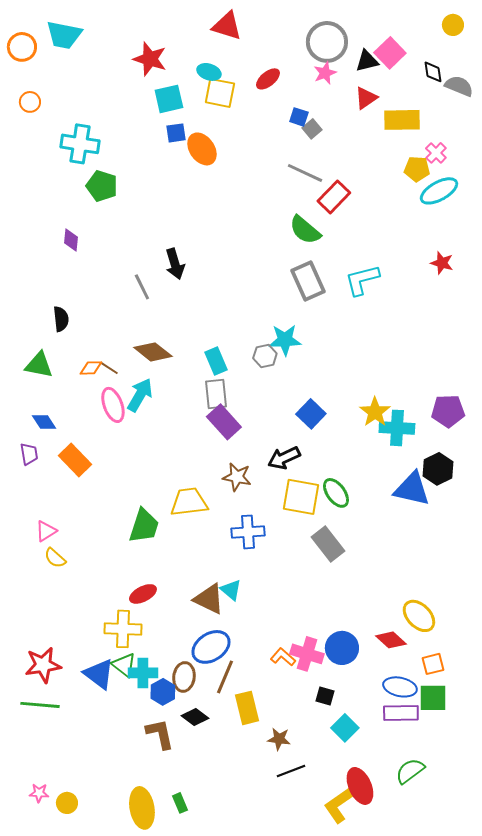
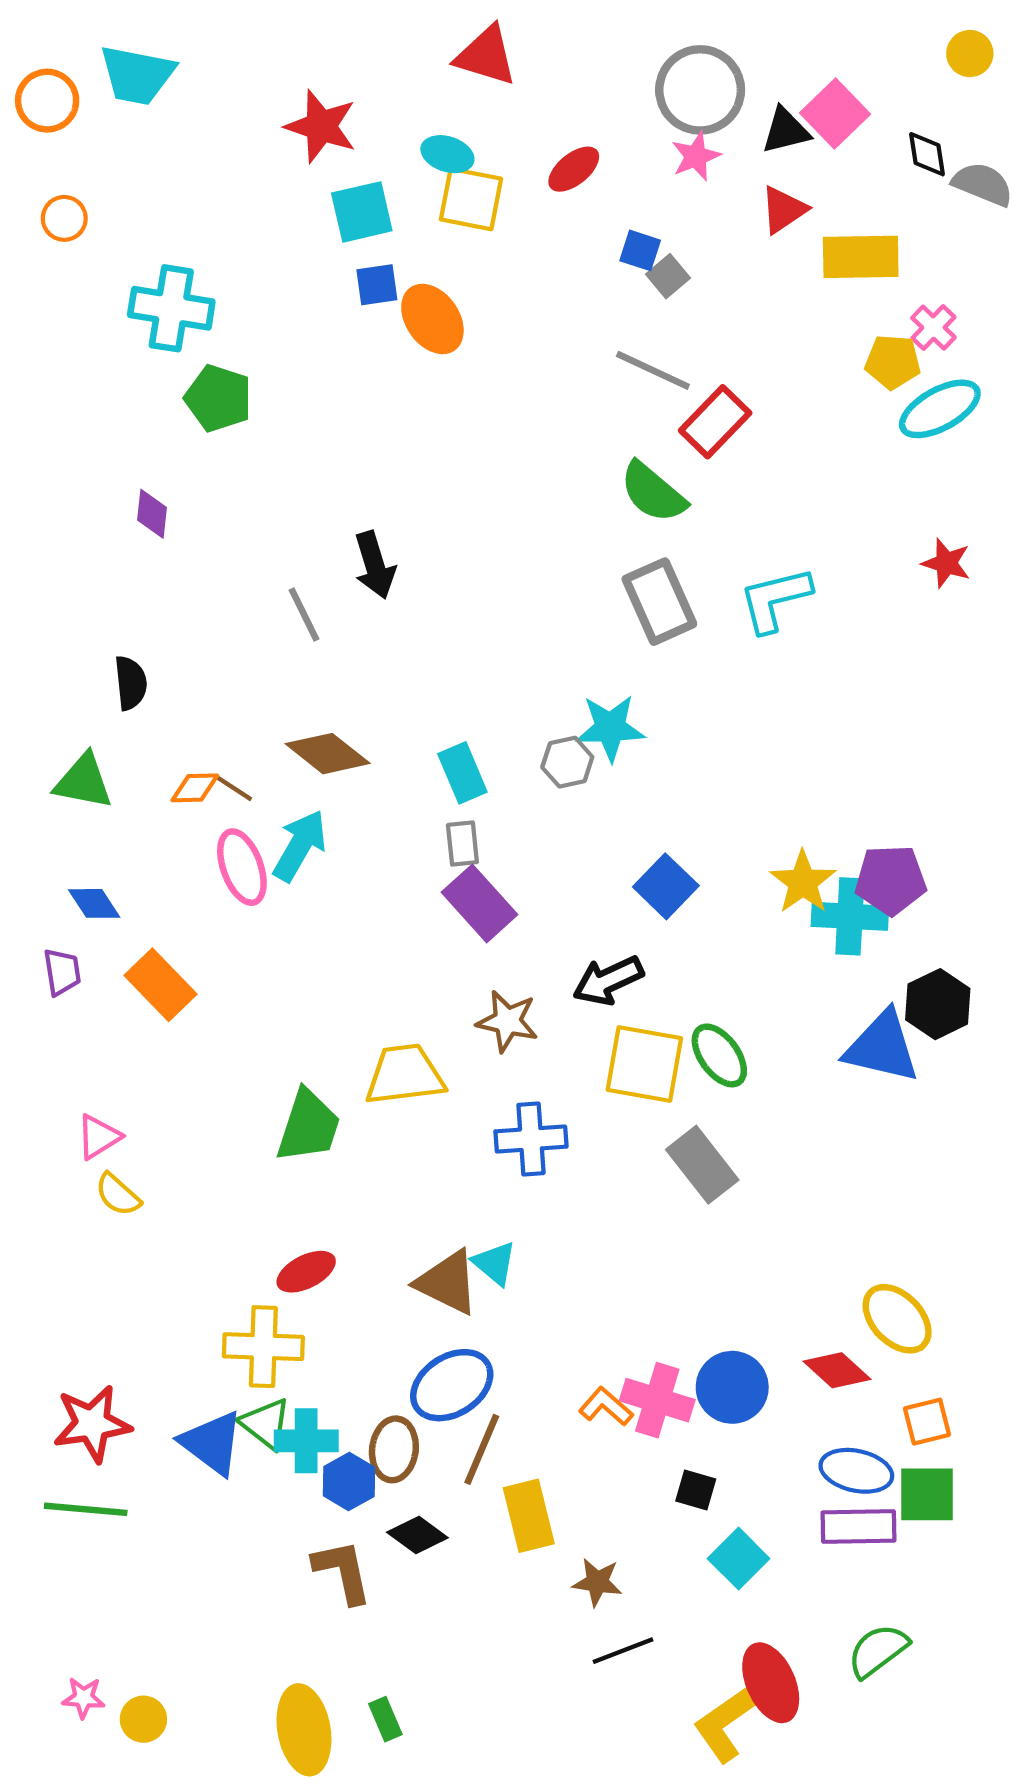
gray rectangle: (216, 394) -> (462, 844), size x0.7
purple pentagon: (448, 411) -> (891, 880), moved

